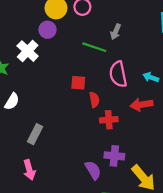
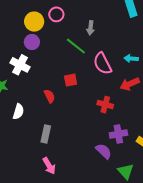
green line: (94, 47) -> (76, 46), turned 35
red semicircle: (94, 100) -> (50, 96), moved
red cross: (109, 120) -> (105, 105), turned 35

